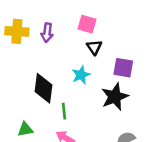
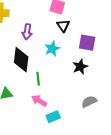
purple arrow: (47, 33) -> (27, 32), moved
black star: (115, 97) -> (80, 67), size x0.7

